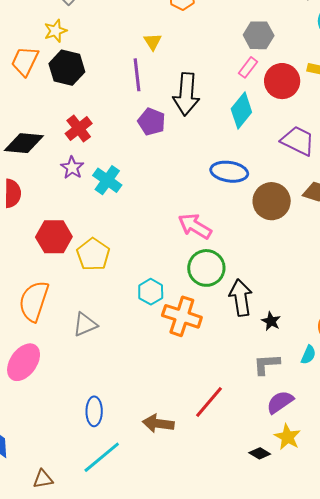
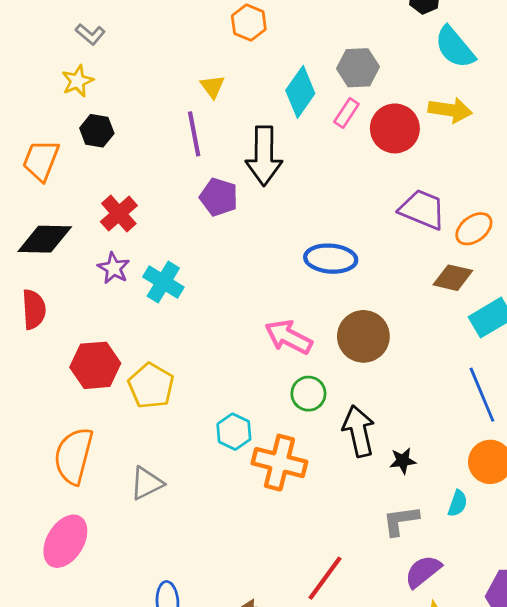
orange trapezoid: (25, 61) -> (41, 160), moved
black hexagon: (67, 68) -> (97, 131), size x0.7
cyan diamond: (241, 111) -> (300, 92), moved
brown circle: (272, 201) -> (363, 336), moved
green circle: (206, 268) -> (308, 394), size x0.7
black star: (271, 321) -> (403, 461), turned -30

